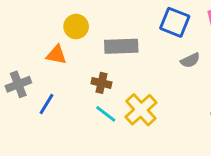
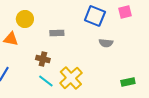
gray rectangle: (121, 46) -> (57, 33), size x0.6
gray semicircle: (190, 60) -> (106, 43), turned 32

